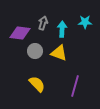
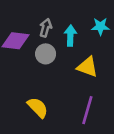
gray circle: (35, 51) -> (46, 54), moved
yellow triangle: (59, 53) -> (87, 67), moved

